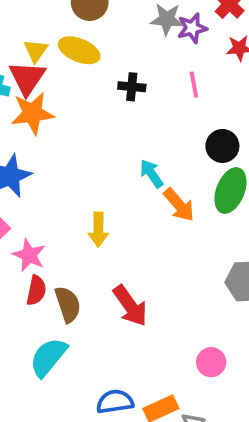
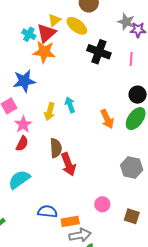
black cross: (132, 87) -> (99, 52), size x1.6
cyan arrow: (151, 174) -> (70, 105), moved
yellow arrow: (98, 230) -> (50, 112), moved
brown semicircle: (68, 304) -> (56, 148), moved

